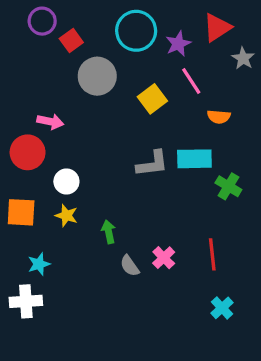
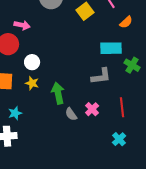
orange semicircle: (219, 117) -> (126, 22), turned -48
gray L-shape: (152, 164) -> (101, 76), moved
green arrow: (109, 232) -> (58, 93), size x1.5
cyan cross: (222, 308) -> (119, 139), moved

